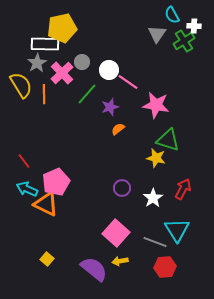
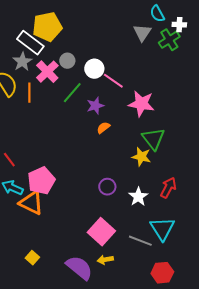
white rectangle: (45, 44) -> (30, 43), turned 36
green triangle: (168, 140) -> (153, 139), turned 35
red hexagon: (165, 267) -> (162, 273), moved

